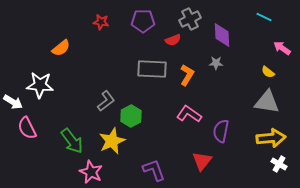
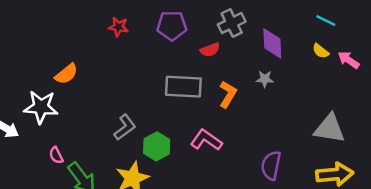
orange semicircle: (61, 48) -> (66, 74), moved
yellow semicircle: (268, 72) -> (321, 51), moved
pink L-shape: (189, 114) -> (206, 140), moved
pink semicircle: (27, 128) -> (56, 155), moved, size x0.6

